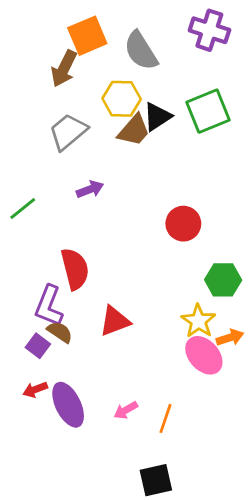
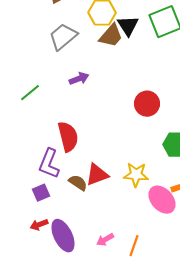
black triangle: (157, 117) -> (128, 26), turned -30
yellow star: (198, 321) -> (136, 175), moved, turned -30
brown semicircle: (60, 332) -> (78, 183), moved
purple square: (38, 346) -> (41, 193), turned 30

